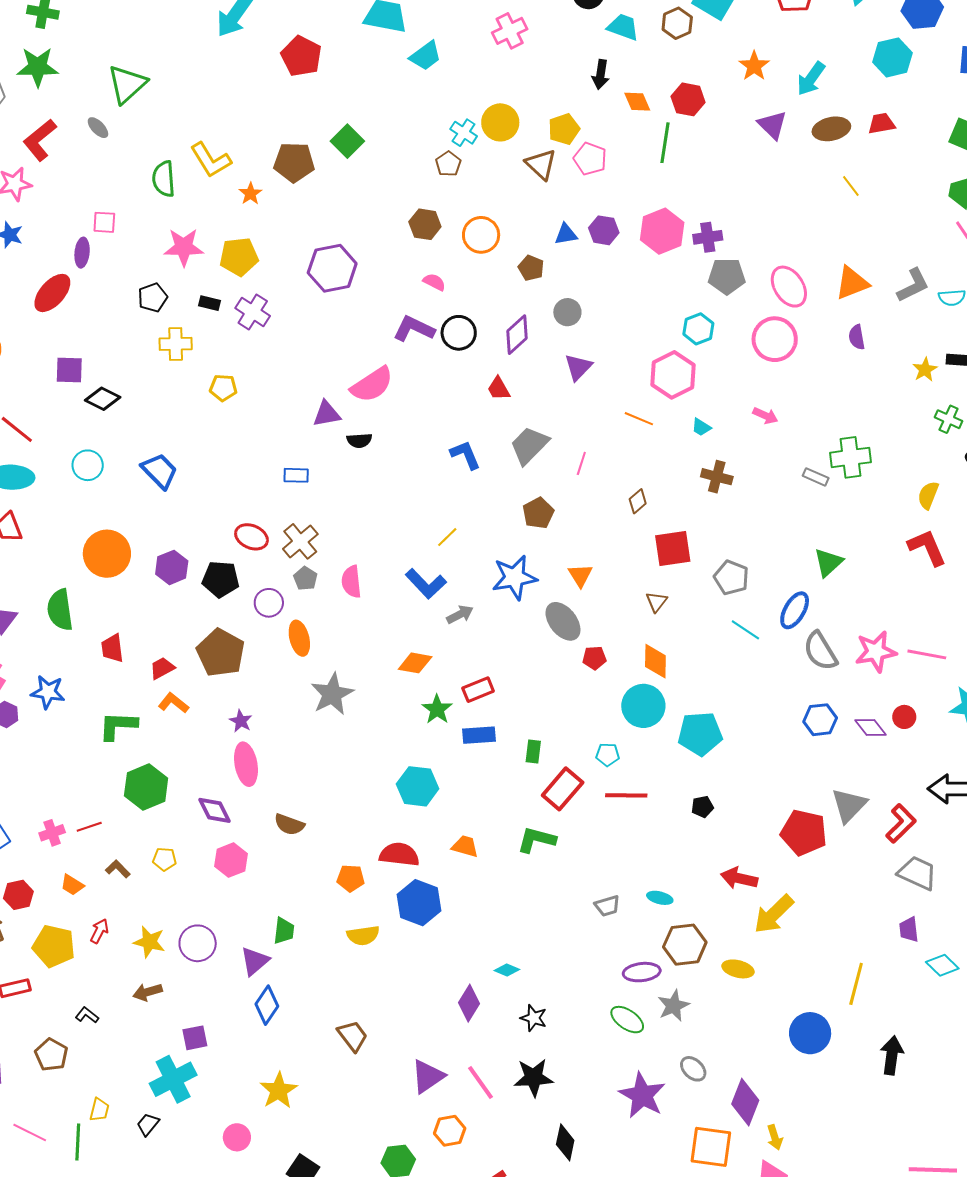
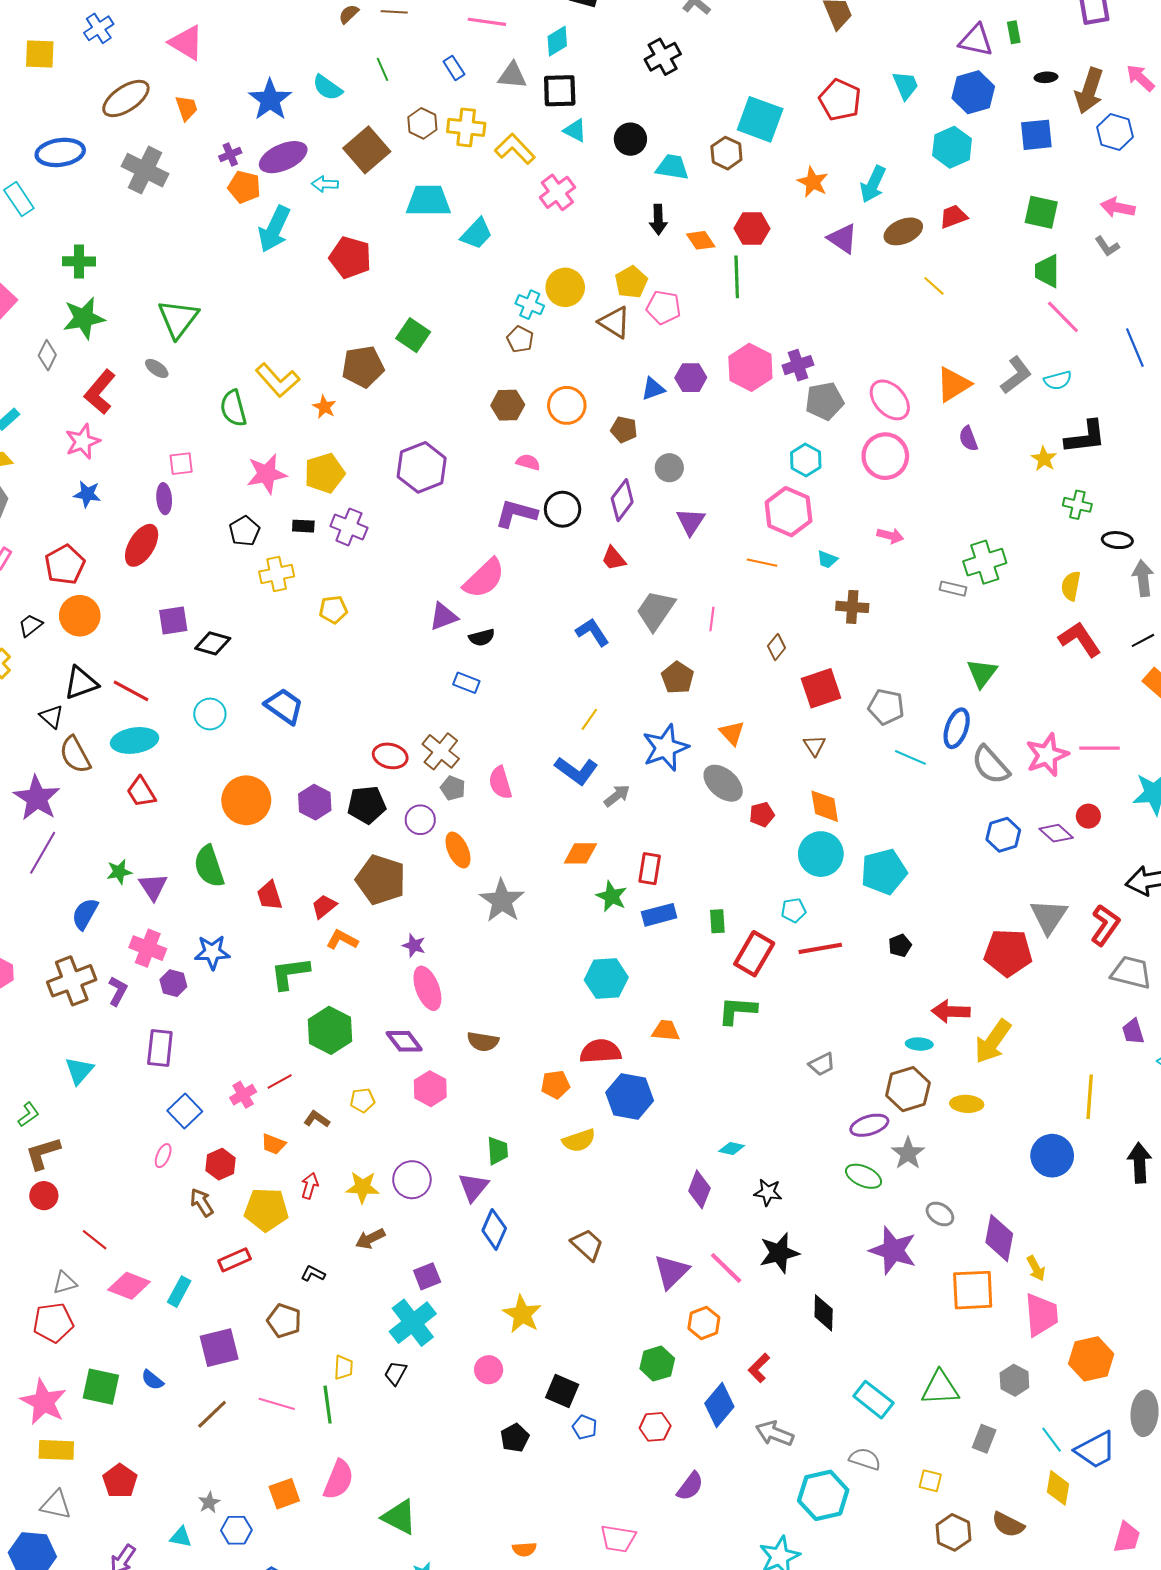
blue rectangle: (296, 475) -> (466, 683), moved, turned 30
red rectangle: (478, 690) -> (650, 869), turned -48
cyan ellipse: (660, 898) -> (919, 1044), moved

